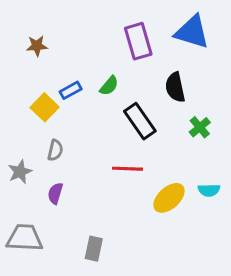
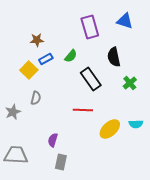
blue triangle: (192, 32) -> (125, 21), size x0.7
brown star: (37, 46) -> (37, 40), moved
purple semicircle: (55, 193) -> (53, 140), moved

